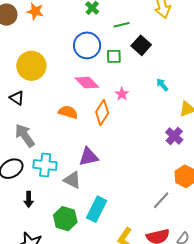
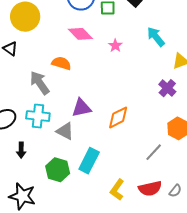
cyan arrow: (162, 85) -> (156, 37), size x1.5
orange diamond: (102, 112) -> (118, 117), moved, turned 30
gray arrow: (25, 136) -> (40, 83), moved

